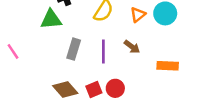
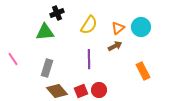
brown arrow: (132, 47) -> (115, 46), moved, turned -64
gray rectangle: (74, 49) -> (47, 68), moved
orange rectangle: (168, 66) -> (143, 71), turned 60

